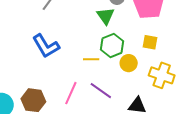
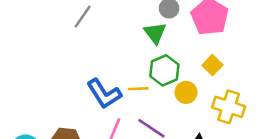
yellow square: (150, 42) -> (212, 65), turned 35
blue L-shape: (46, 46) -> (104, 94), moved

